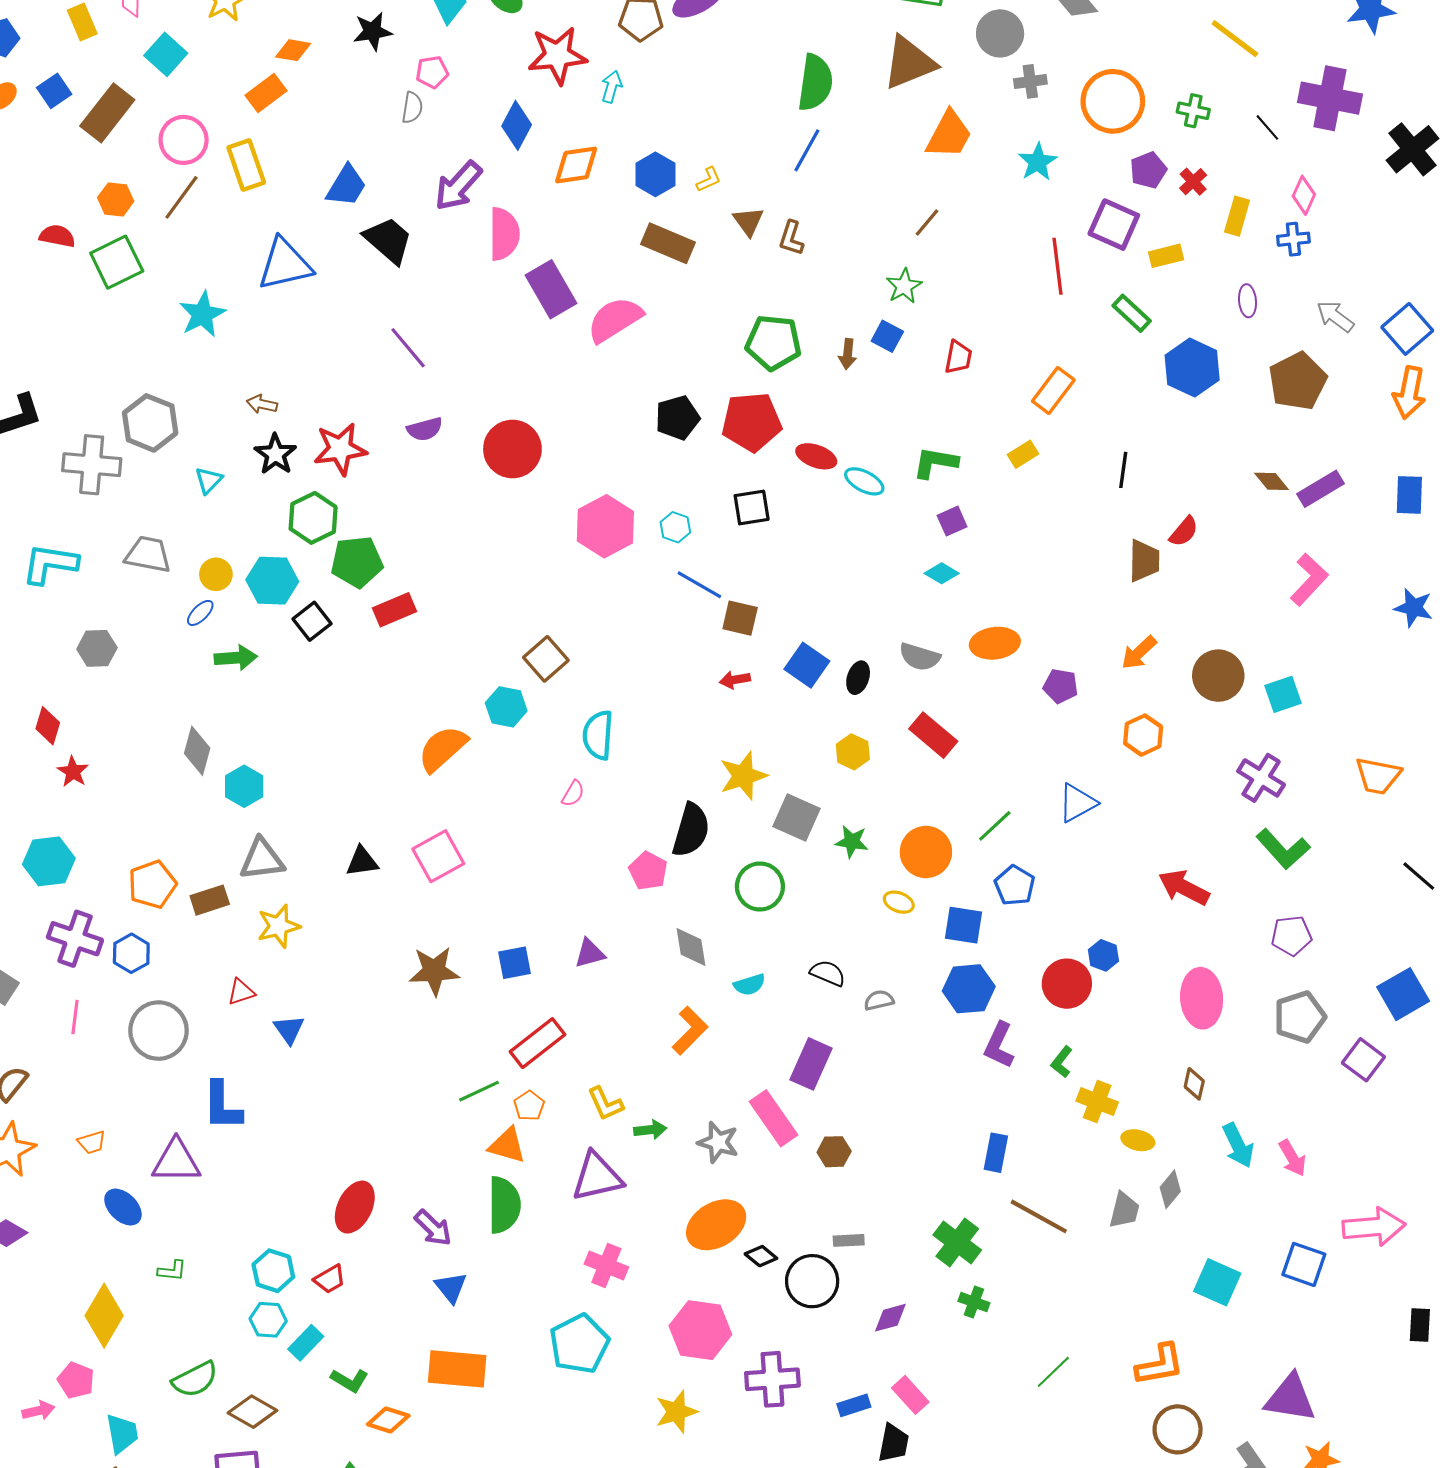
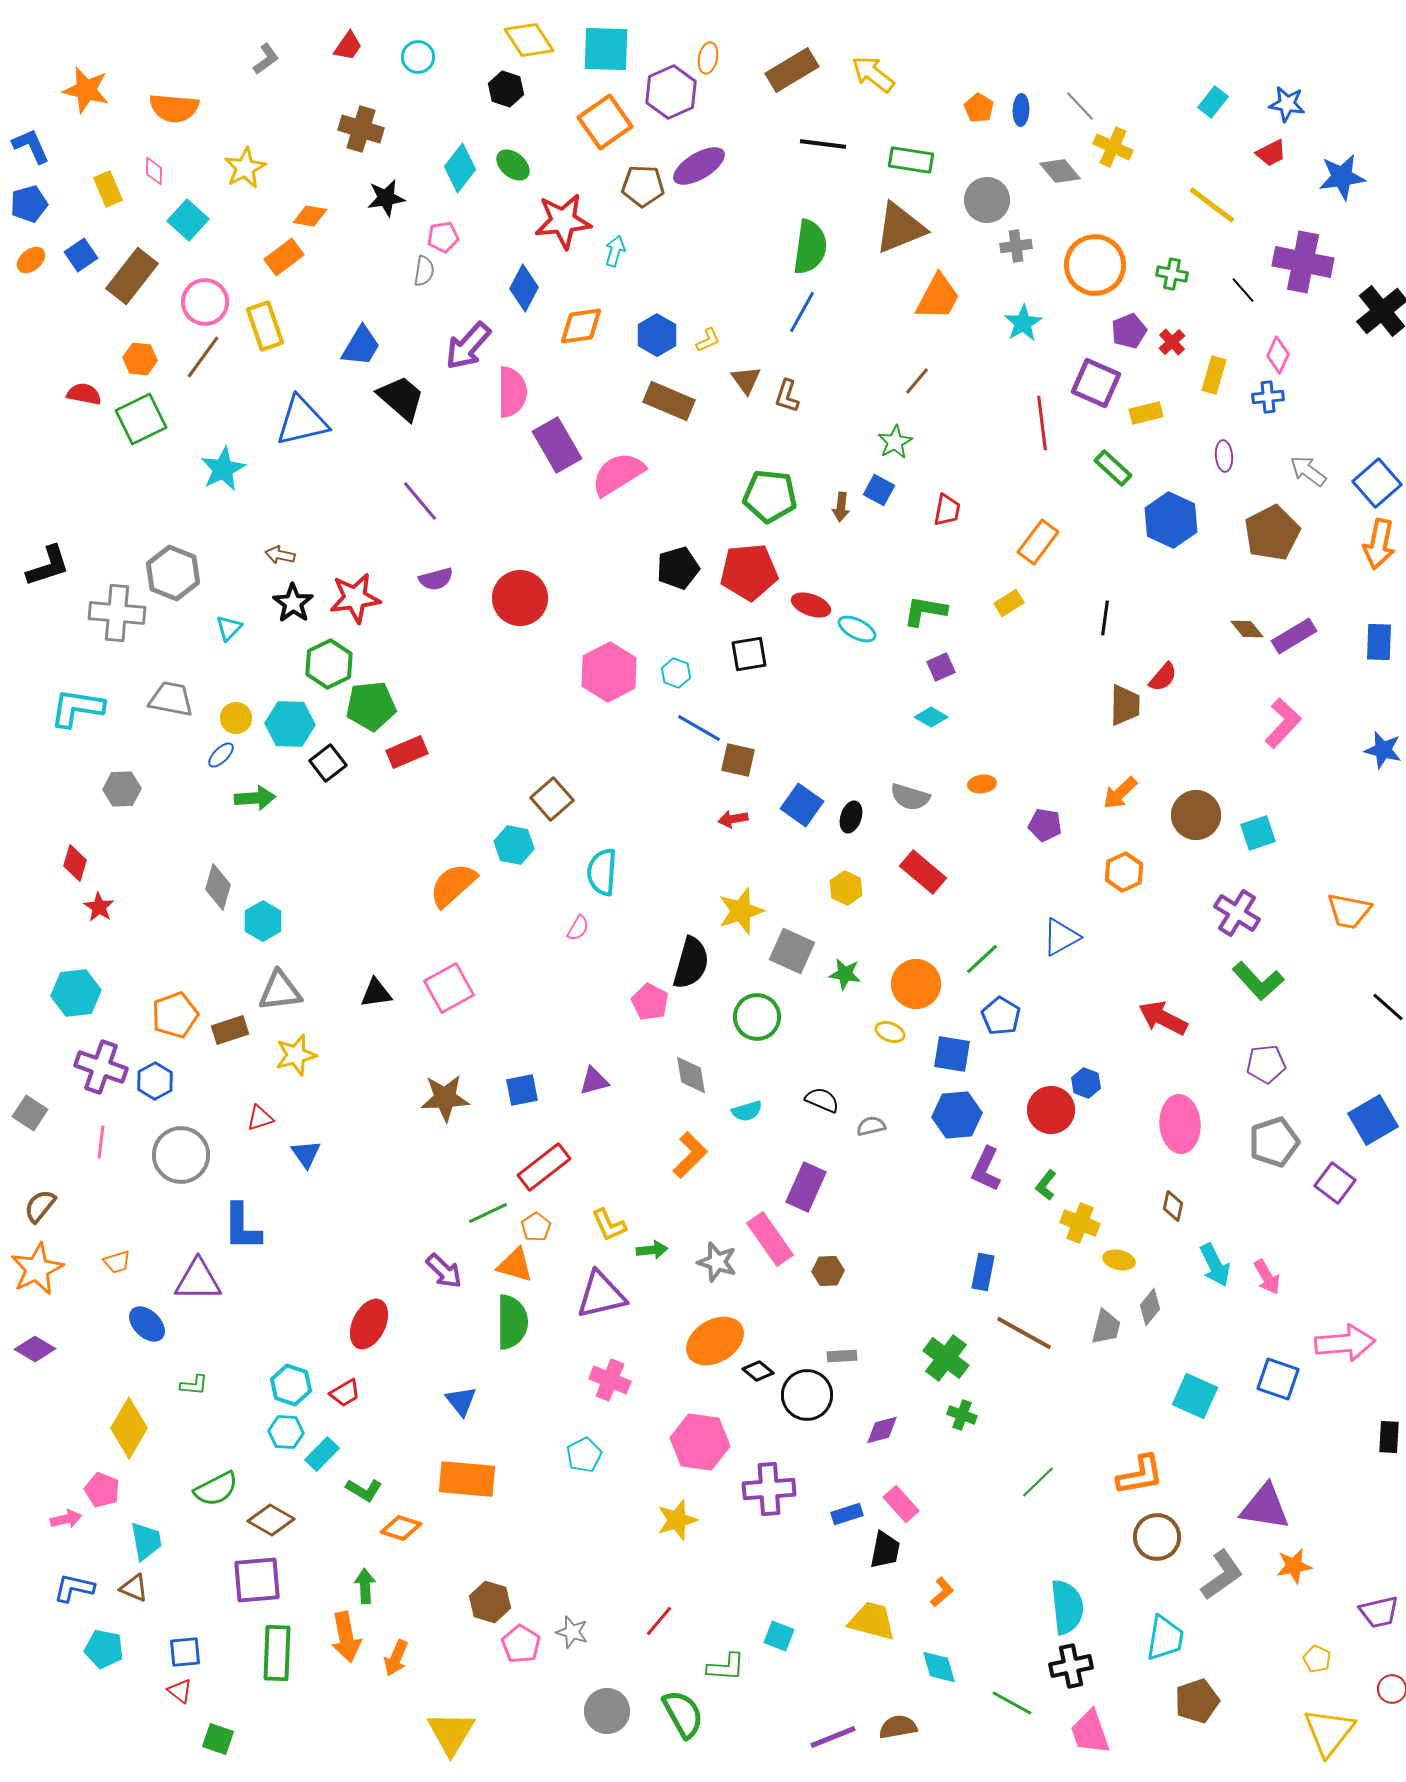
orange ellipse: (995, 643) -> (982, 784), size x0.6
purple arrow: (433, 1228) -> (444, 1271), moved
cyan pentagon: (579, 1344) -> (584, 1455), size x0.6

